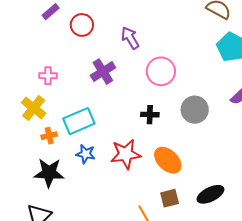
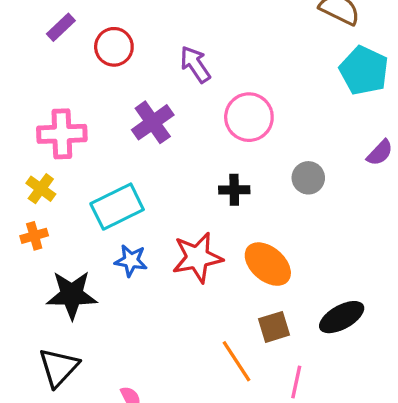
pink cross: (48, 76) -> (62, 134), size x1.6
yellow cross: (34, 108) -> (41, 189), size x0.7
gray circle: (195, 110) -> (308, 178), size x0.7
orange cross: (49, 136) -> (34, 236), moved

